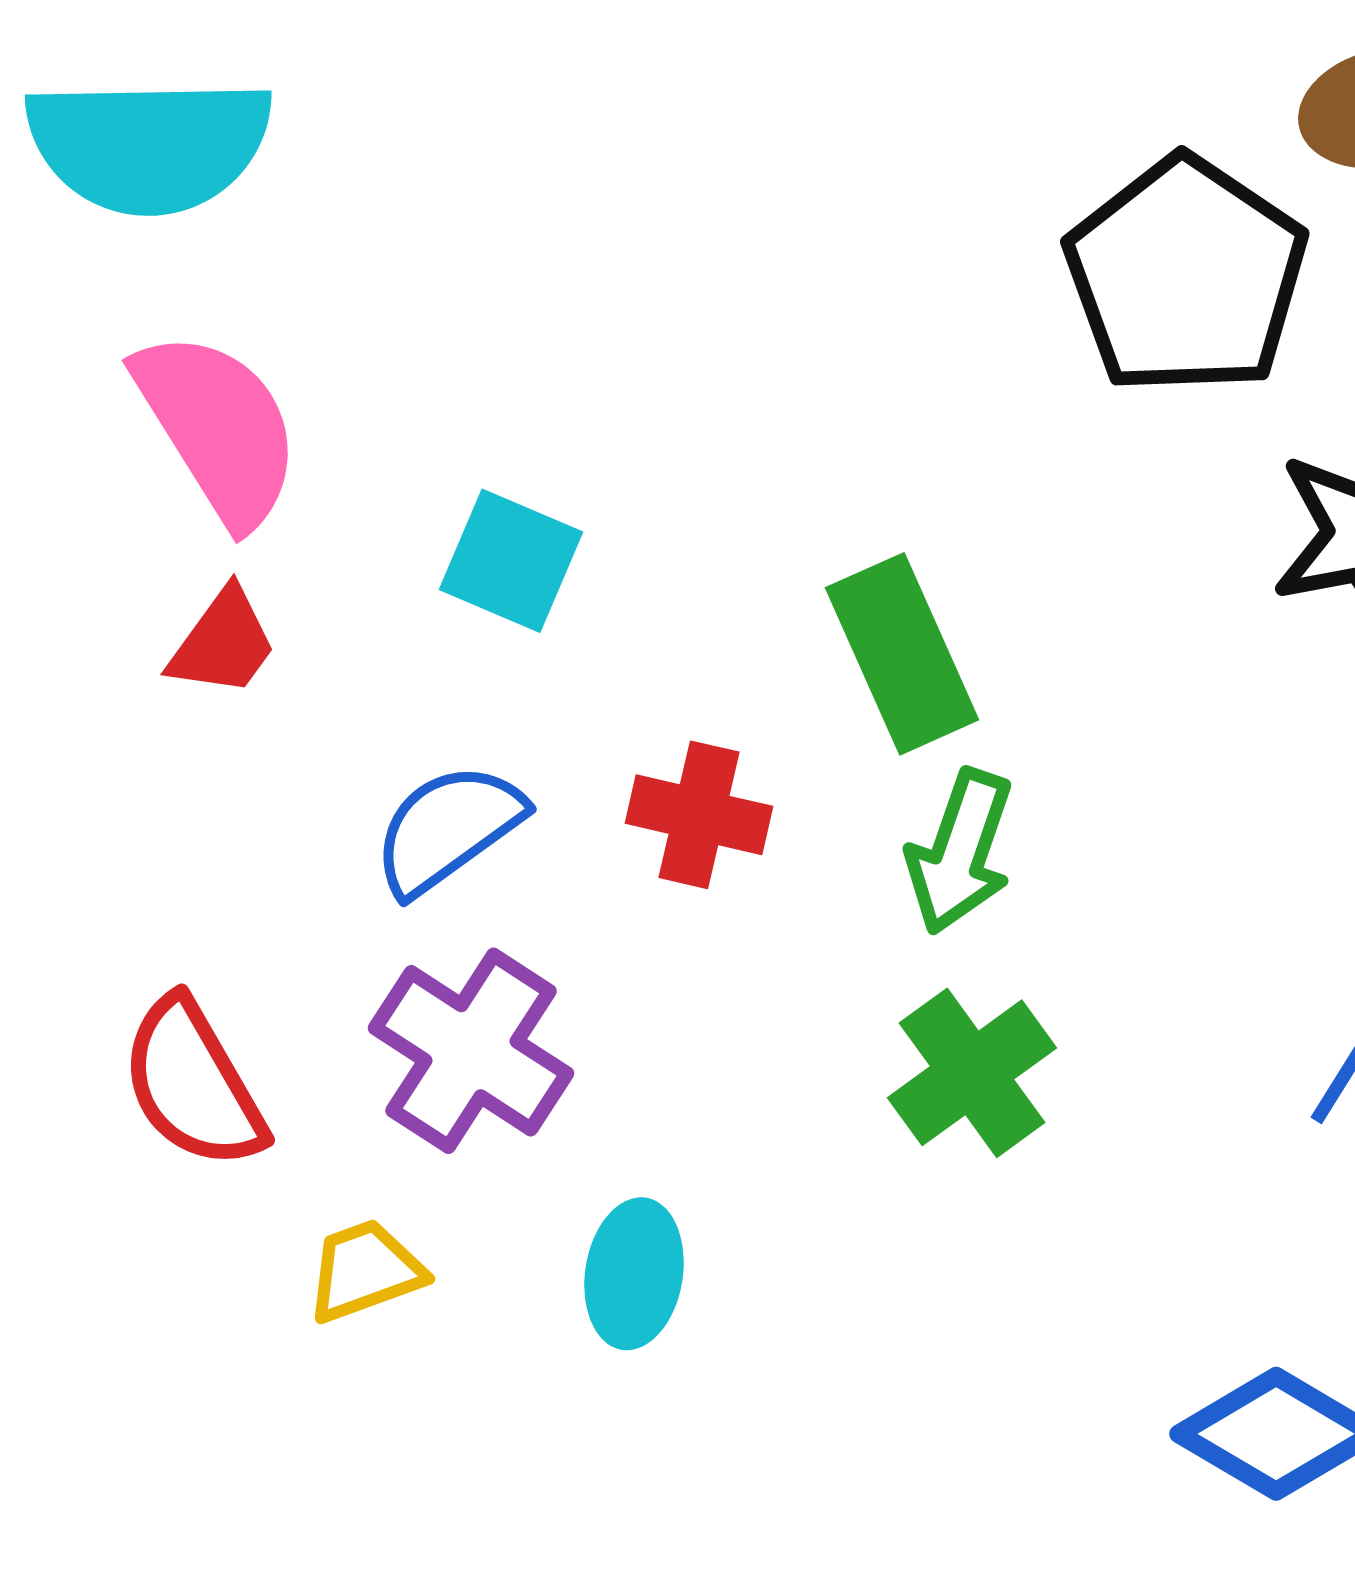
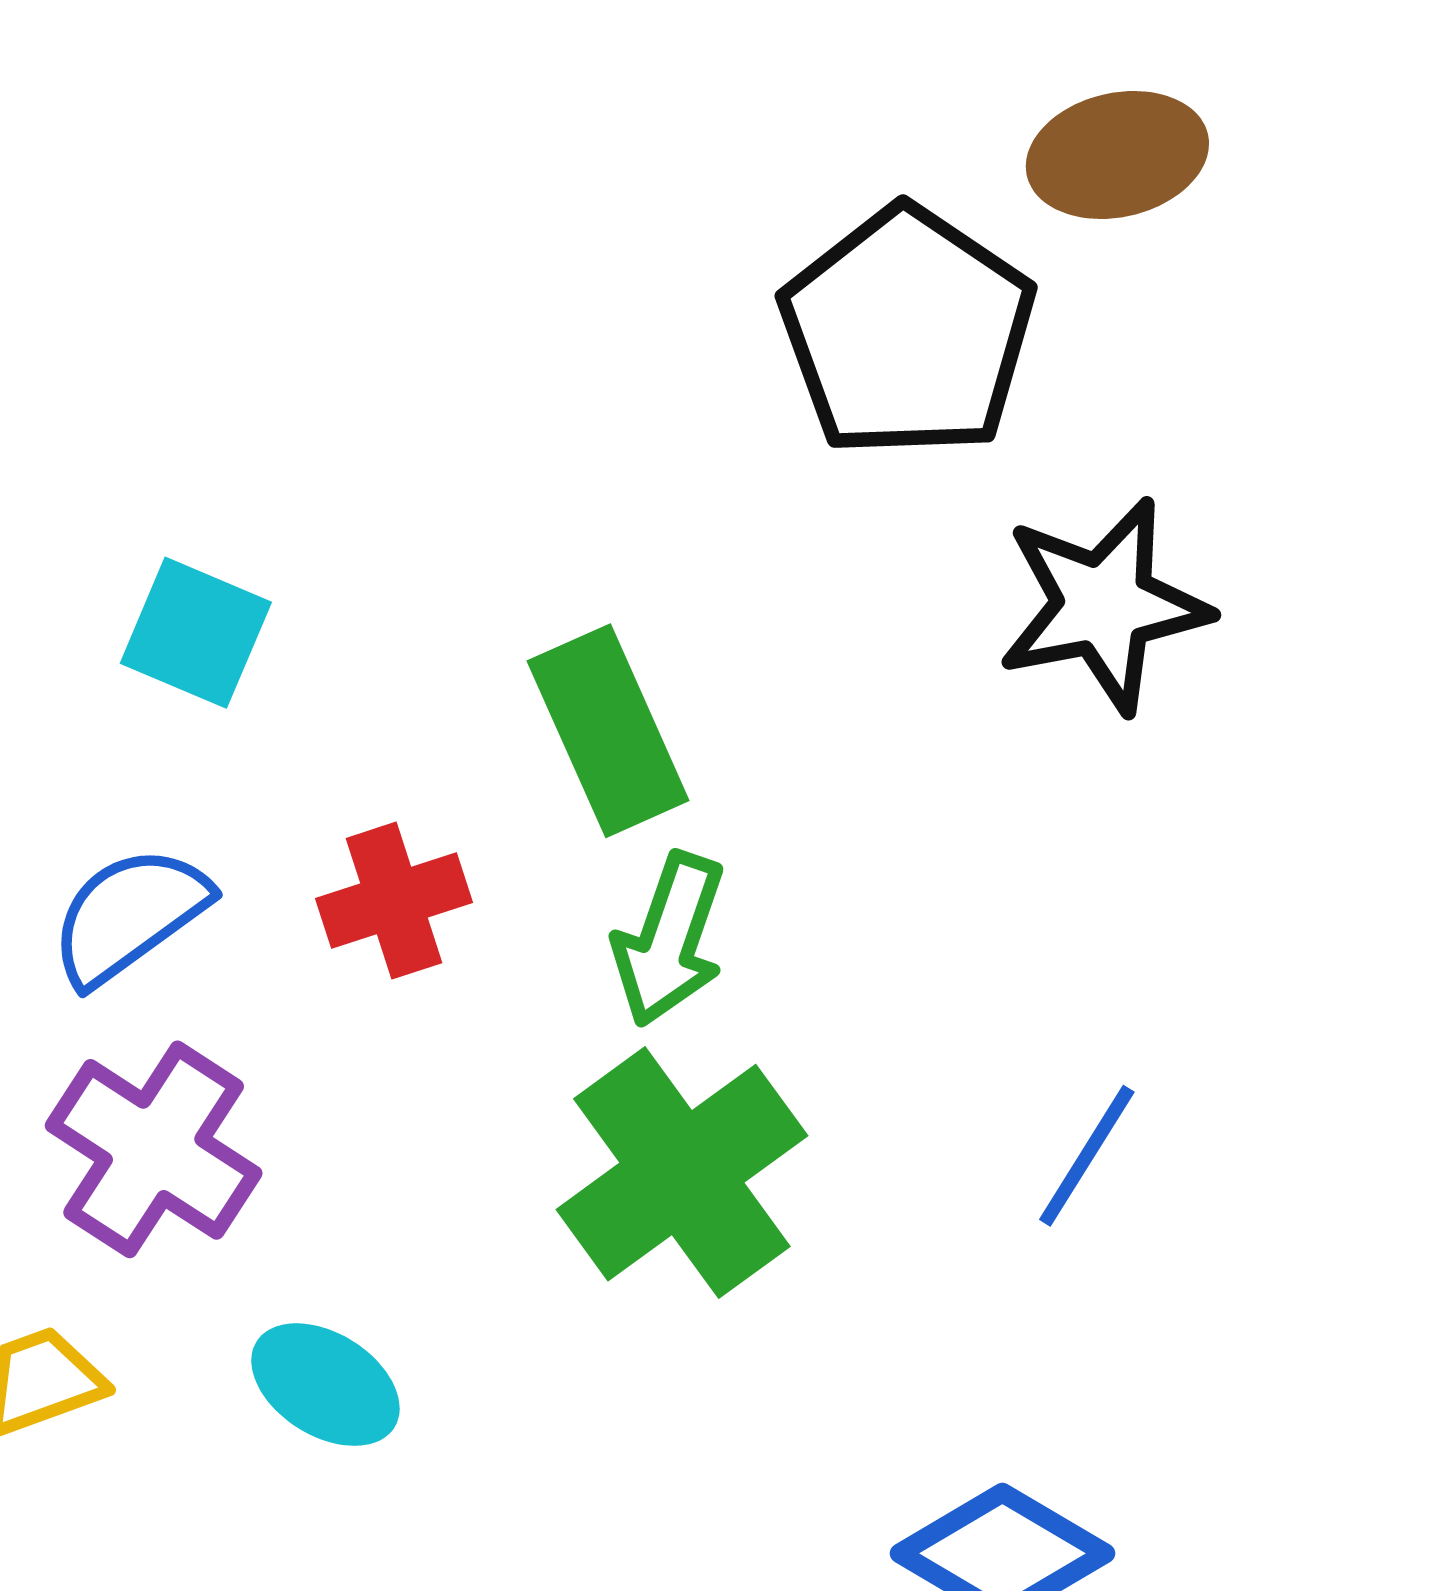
red cross: (699, 815) -> (394, 901), turned -31
green cross: (972, 1073) -> (682, 1173), size x1.4
cyan ellipse: (634, 1274) -> (325, 1385), turned -67

